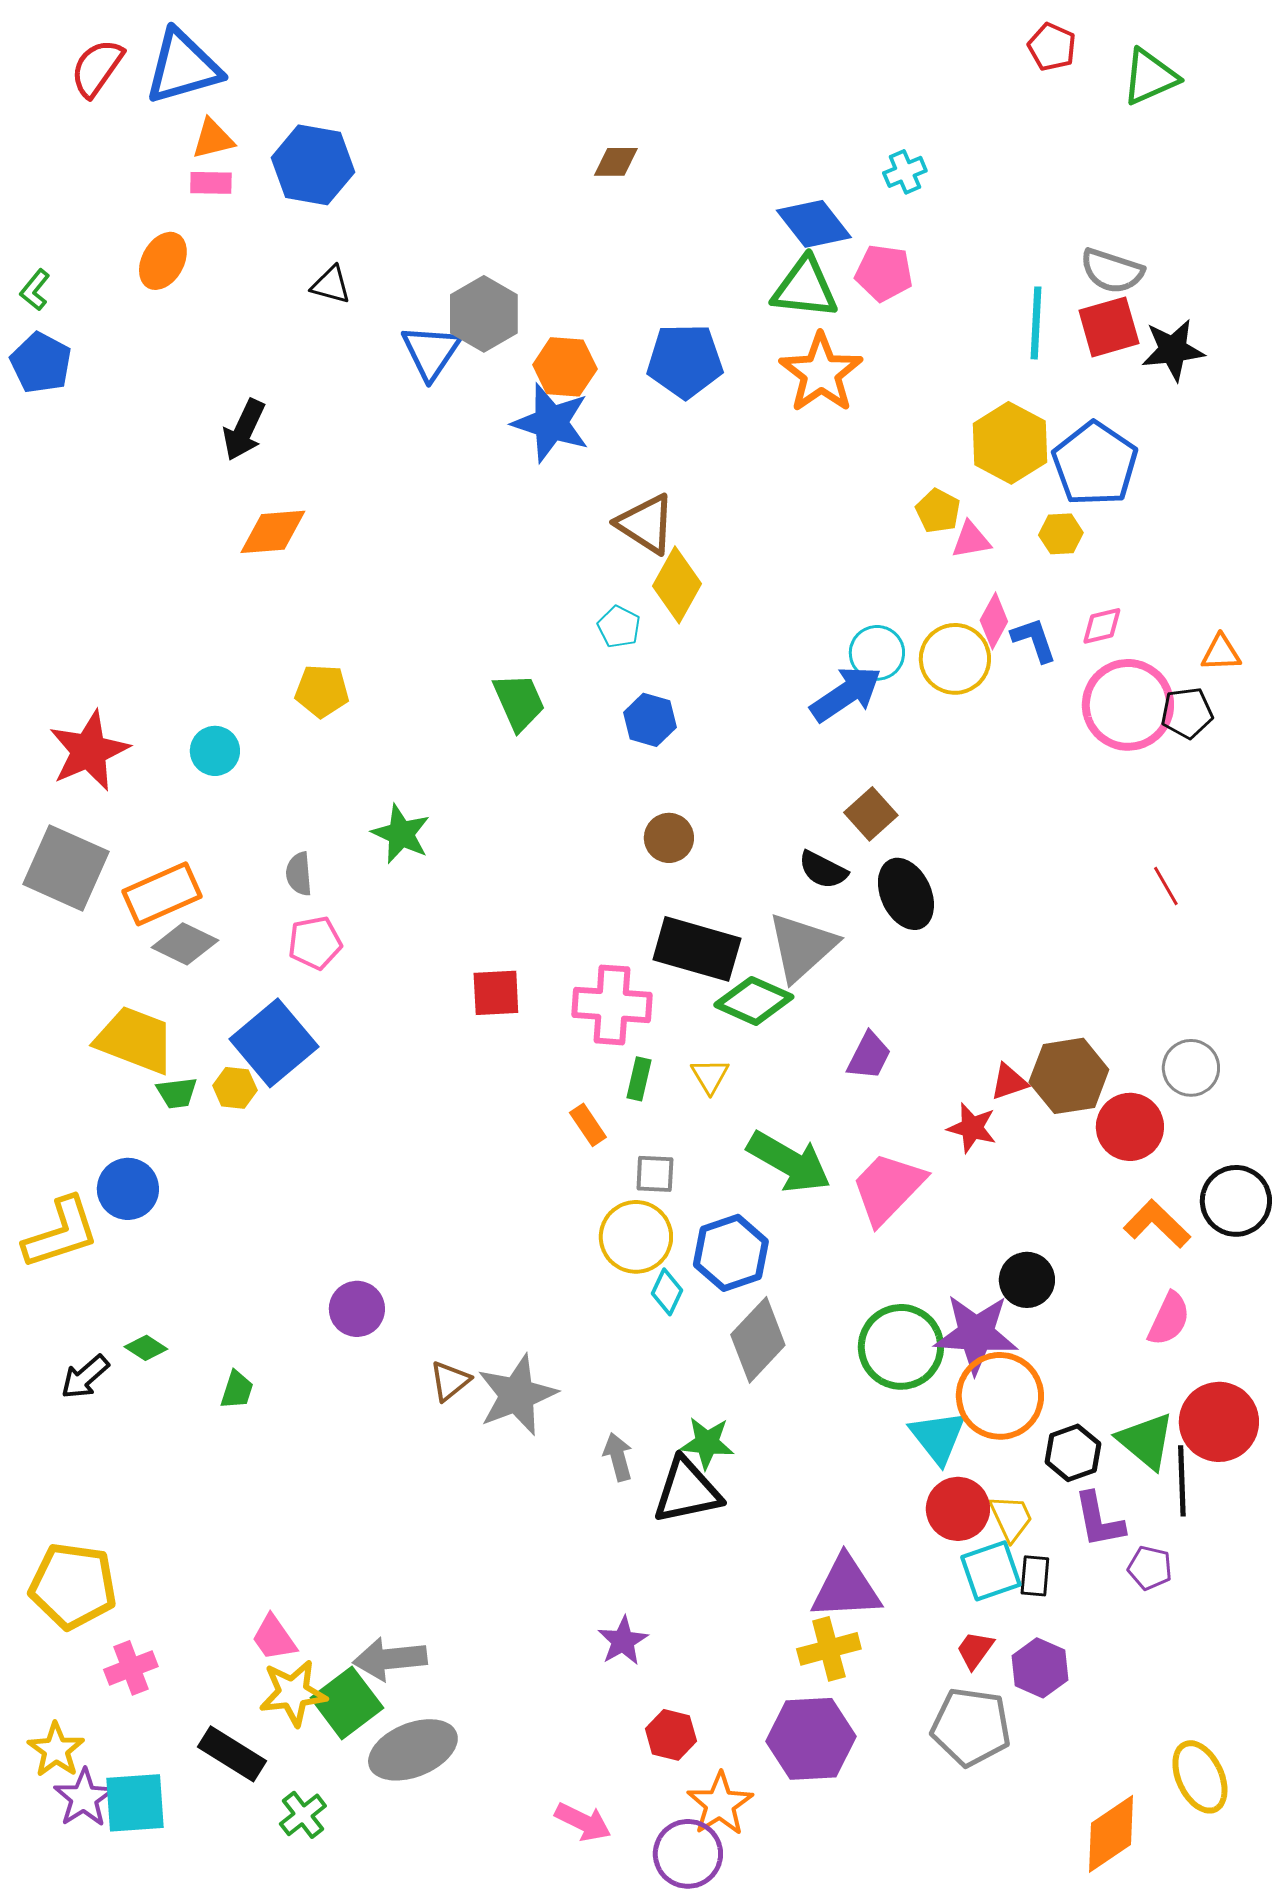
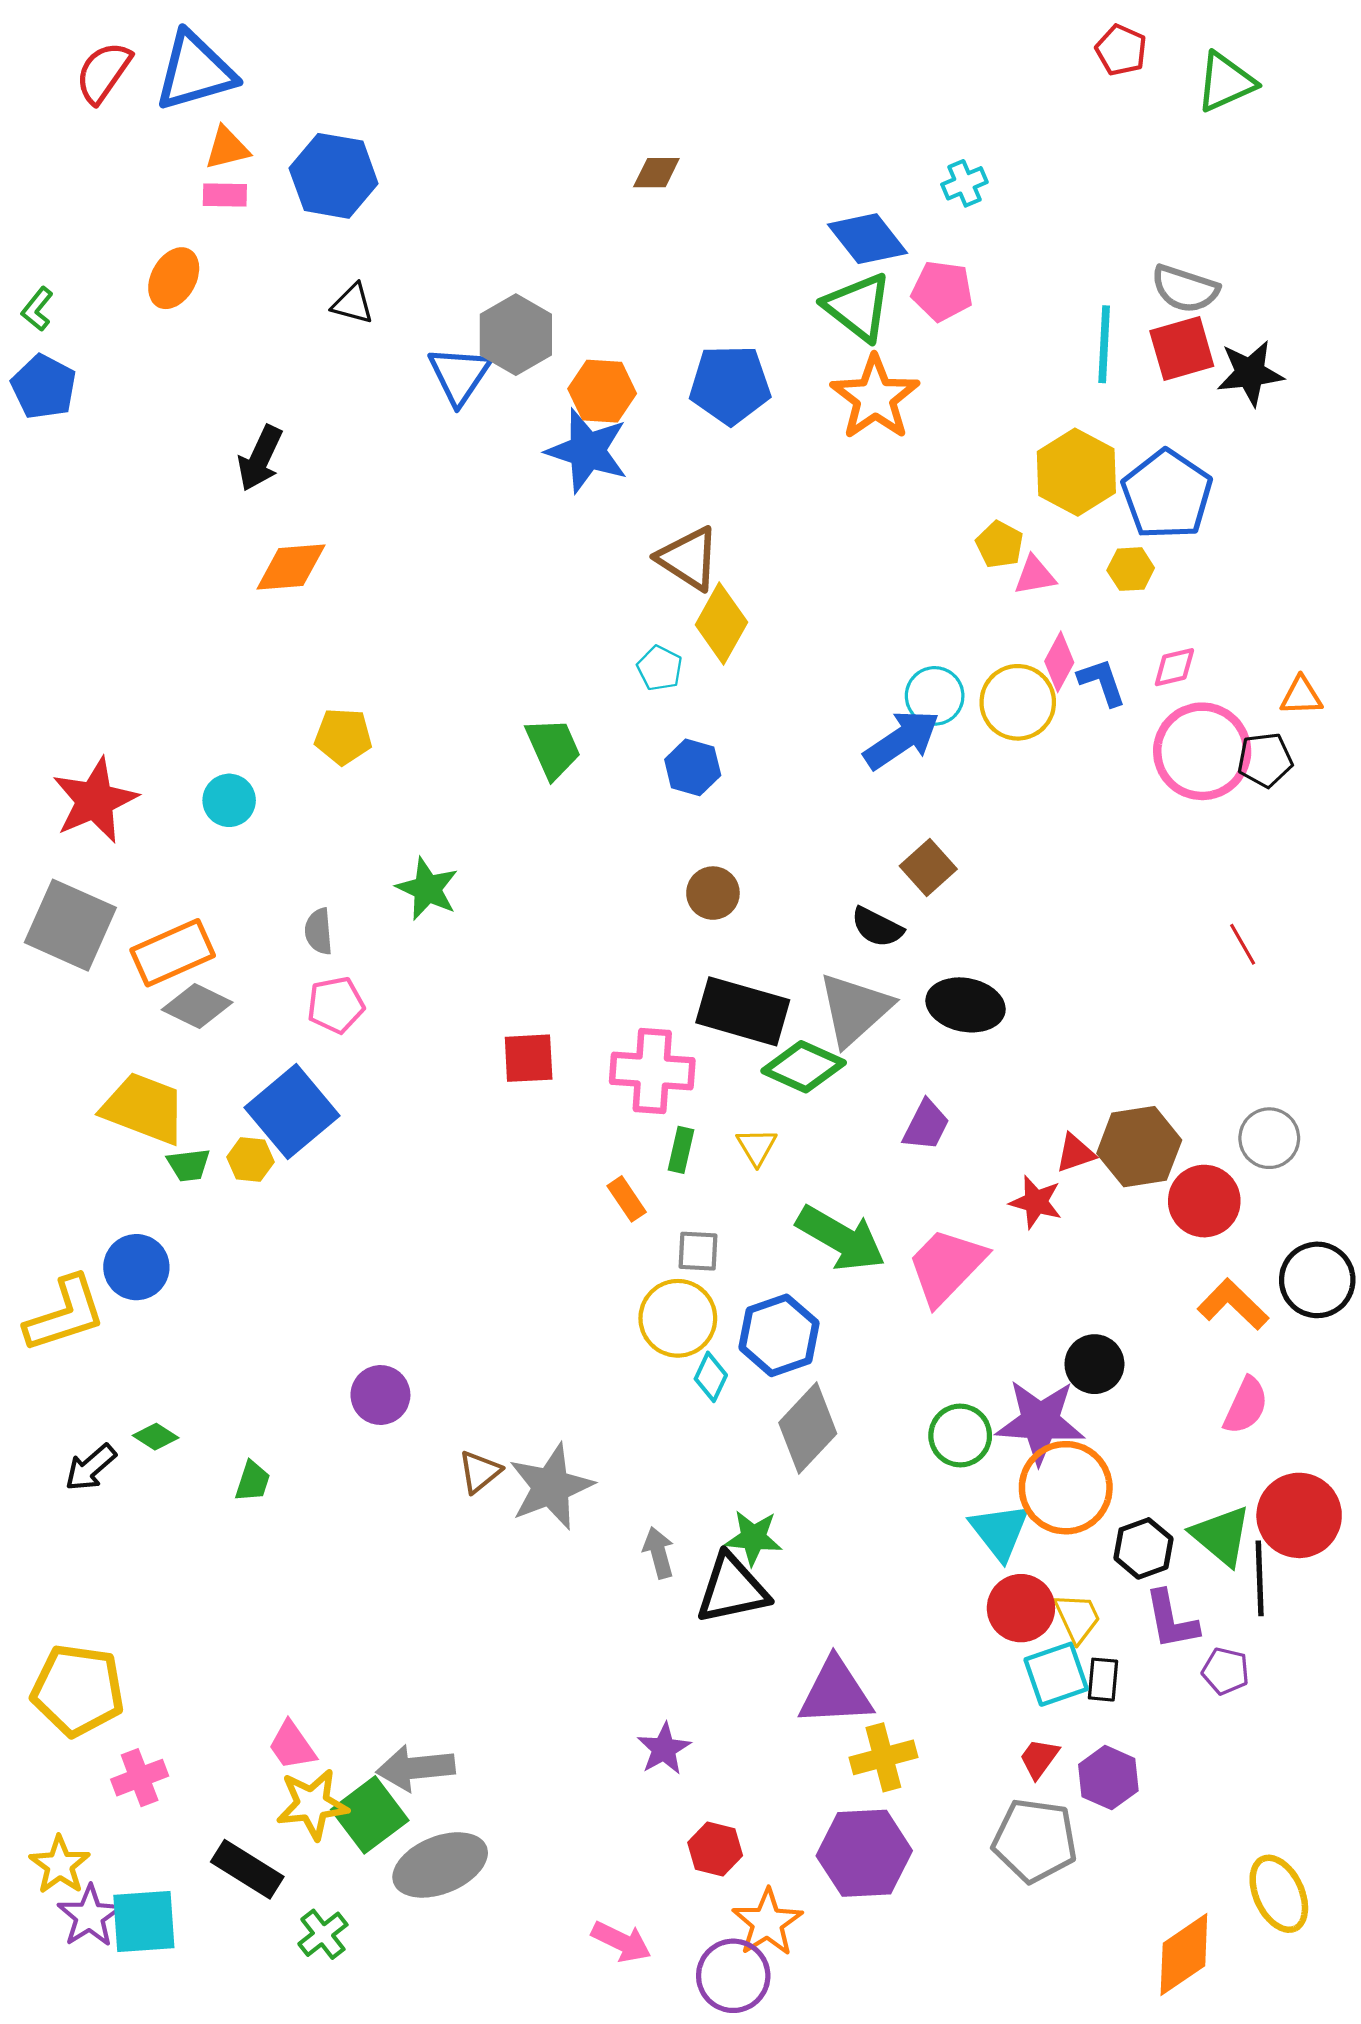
green triangle: (805, 288) -> (858, 307), turned 32
black ellipse: (906, 894) -> (966, 1005), moved, turned -54
green circle: (901, 1347) -> (960, 1435), size x0.7
purple triangle: (846, 1588) -> (836, 1692), moved

